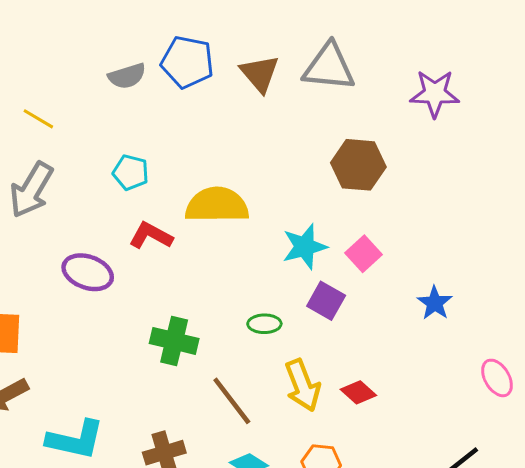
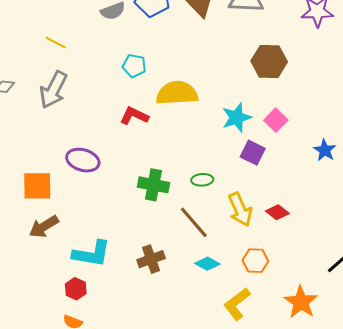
cyan pentagon: (131, 172) -> (134, 66), moved
purple ellipse: (88, 272) -> (83, 160), moved
green ellipse: (264, 324) -> (202, 180), moved

